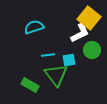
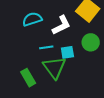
white L-shape: (80, 33) -> (61, 25), moved
green rectangle: (30, 85) -> (28, 78), turned 30

